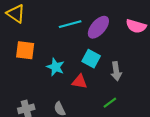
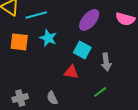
cyan line: (70, 24) -> (36, 15), moved
cyan star: (55, 67) -> (48, 38), moved

